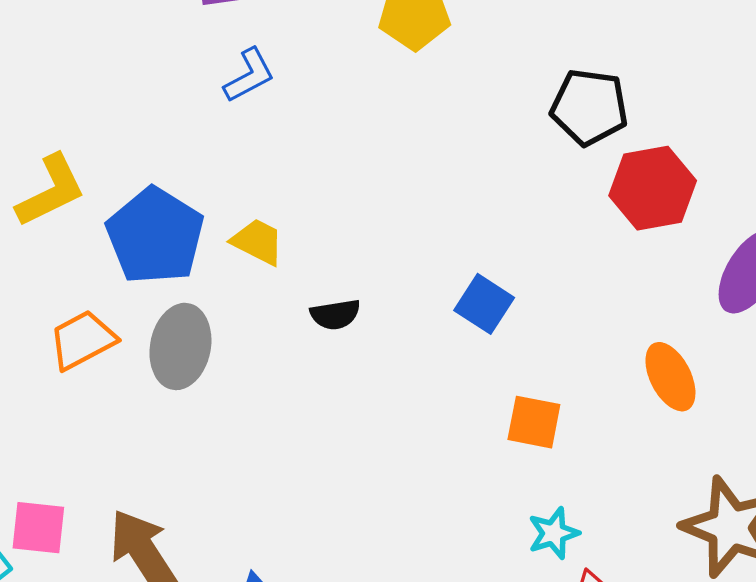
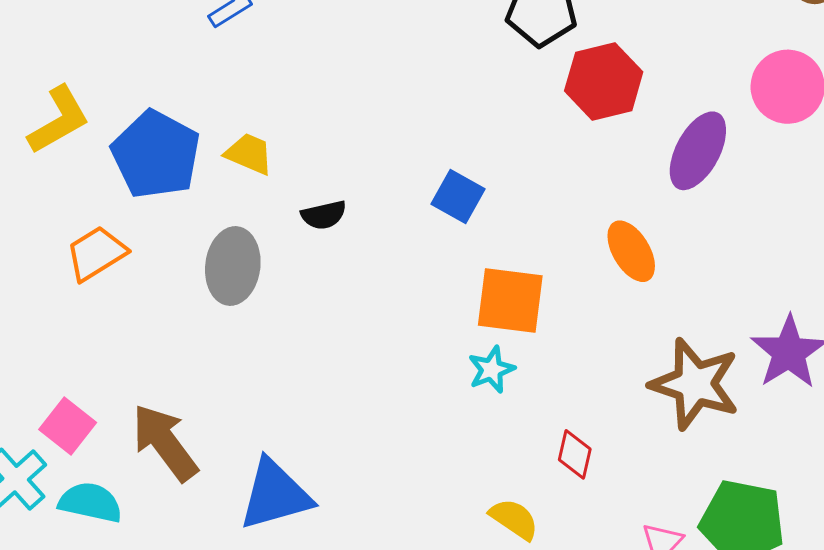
gray ellipse: (180, 346) -> (233, 266), moved
orange square: (534, 422) -> (510, 301), size x1.4
pink square: (38, 528) -> (68, 426), turned 36
cyan star: (554, 533) -> (491, 370), moved

